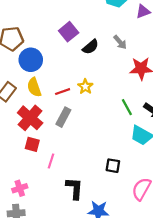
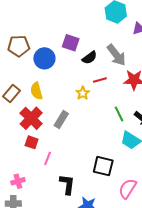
purple square: (69, 32) -> (71, 43), turned -36
gray arrow: (120, 42) -> (116, 55), size x1.6
blue circle: (31, 60) -> (44, 58), moved
red line: (63, 92) -> (100, 80), moved
black square: (113, 166) -> (103, 166), size x1.5

